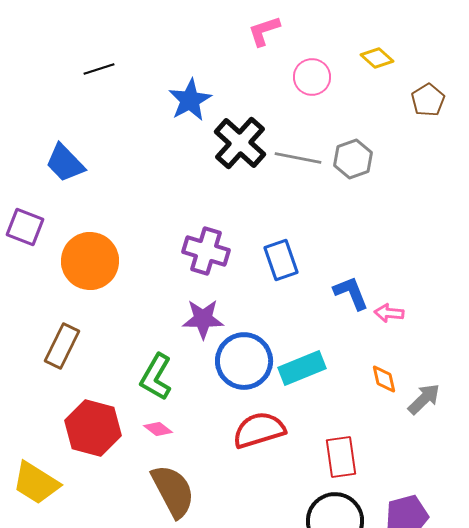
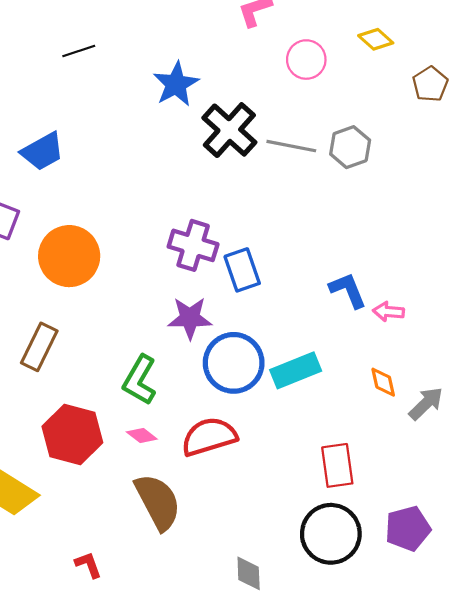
blue trapezoid: (65, 163) -> (42, 151), turned -75
blue rectangle: (281, 260) -> (242, 270), moved
red semicircle: (259, 430) -> (209, 437), moved

